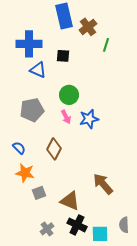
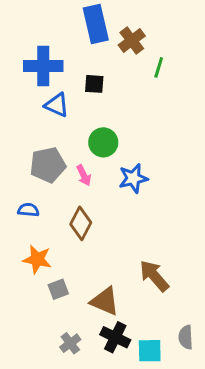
pink arrow: (66, 117) -> (84, 175), moved
blue semicircle: (19, 148) -> (28, 210), moved, turned -40

